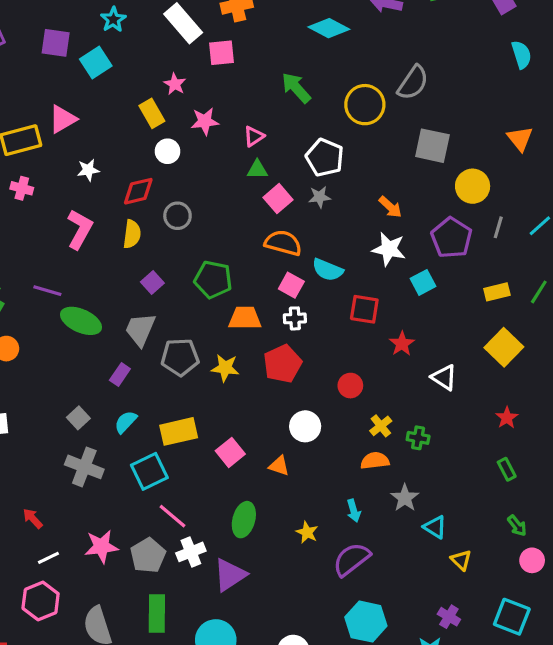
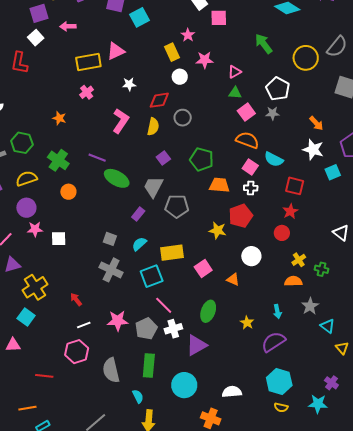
pink cross: (22, 188) -> (87, 92), turned 32
red star: (402, 344) -> (290, 211), moved
yellow star: (225, 368) -> (218, 230), moved
gray square: (78, 418) -> (110, 239), turned -32

